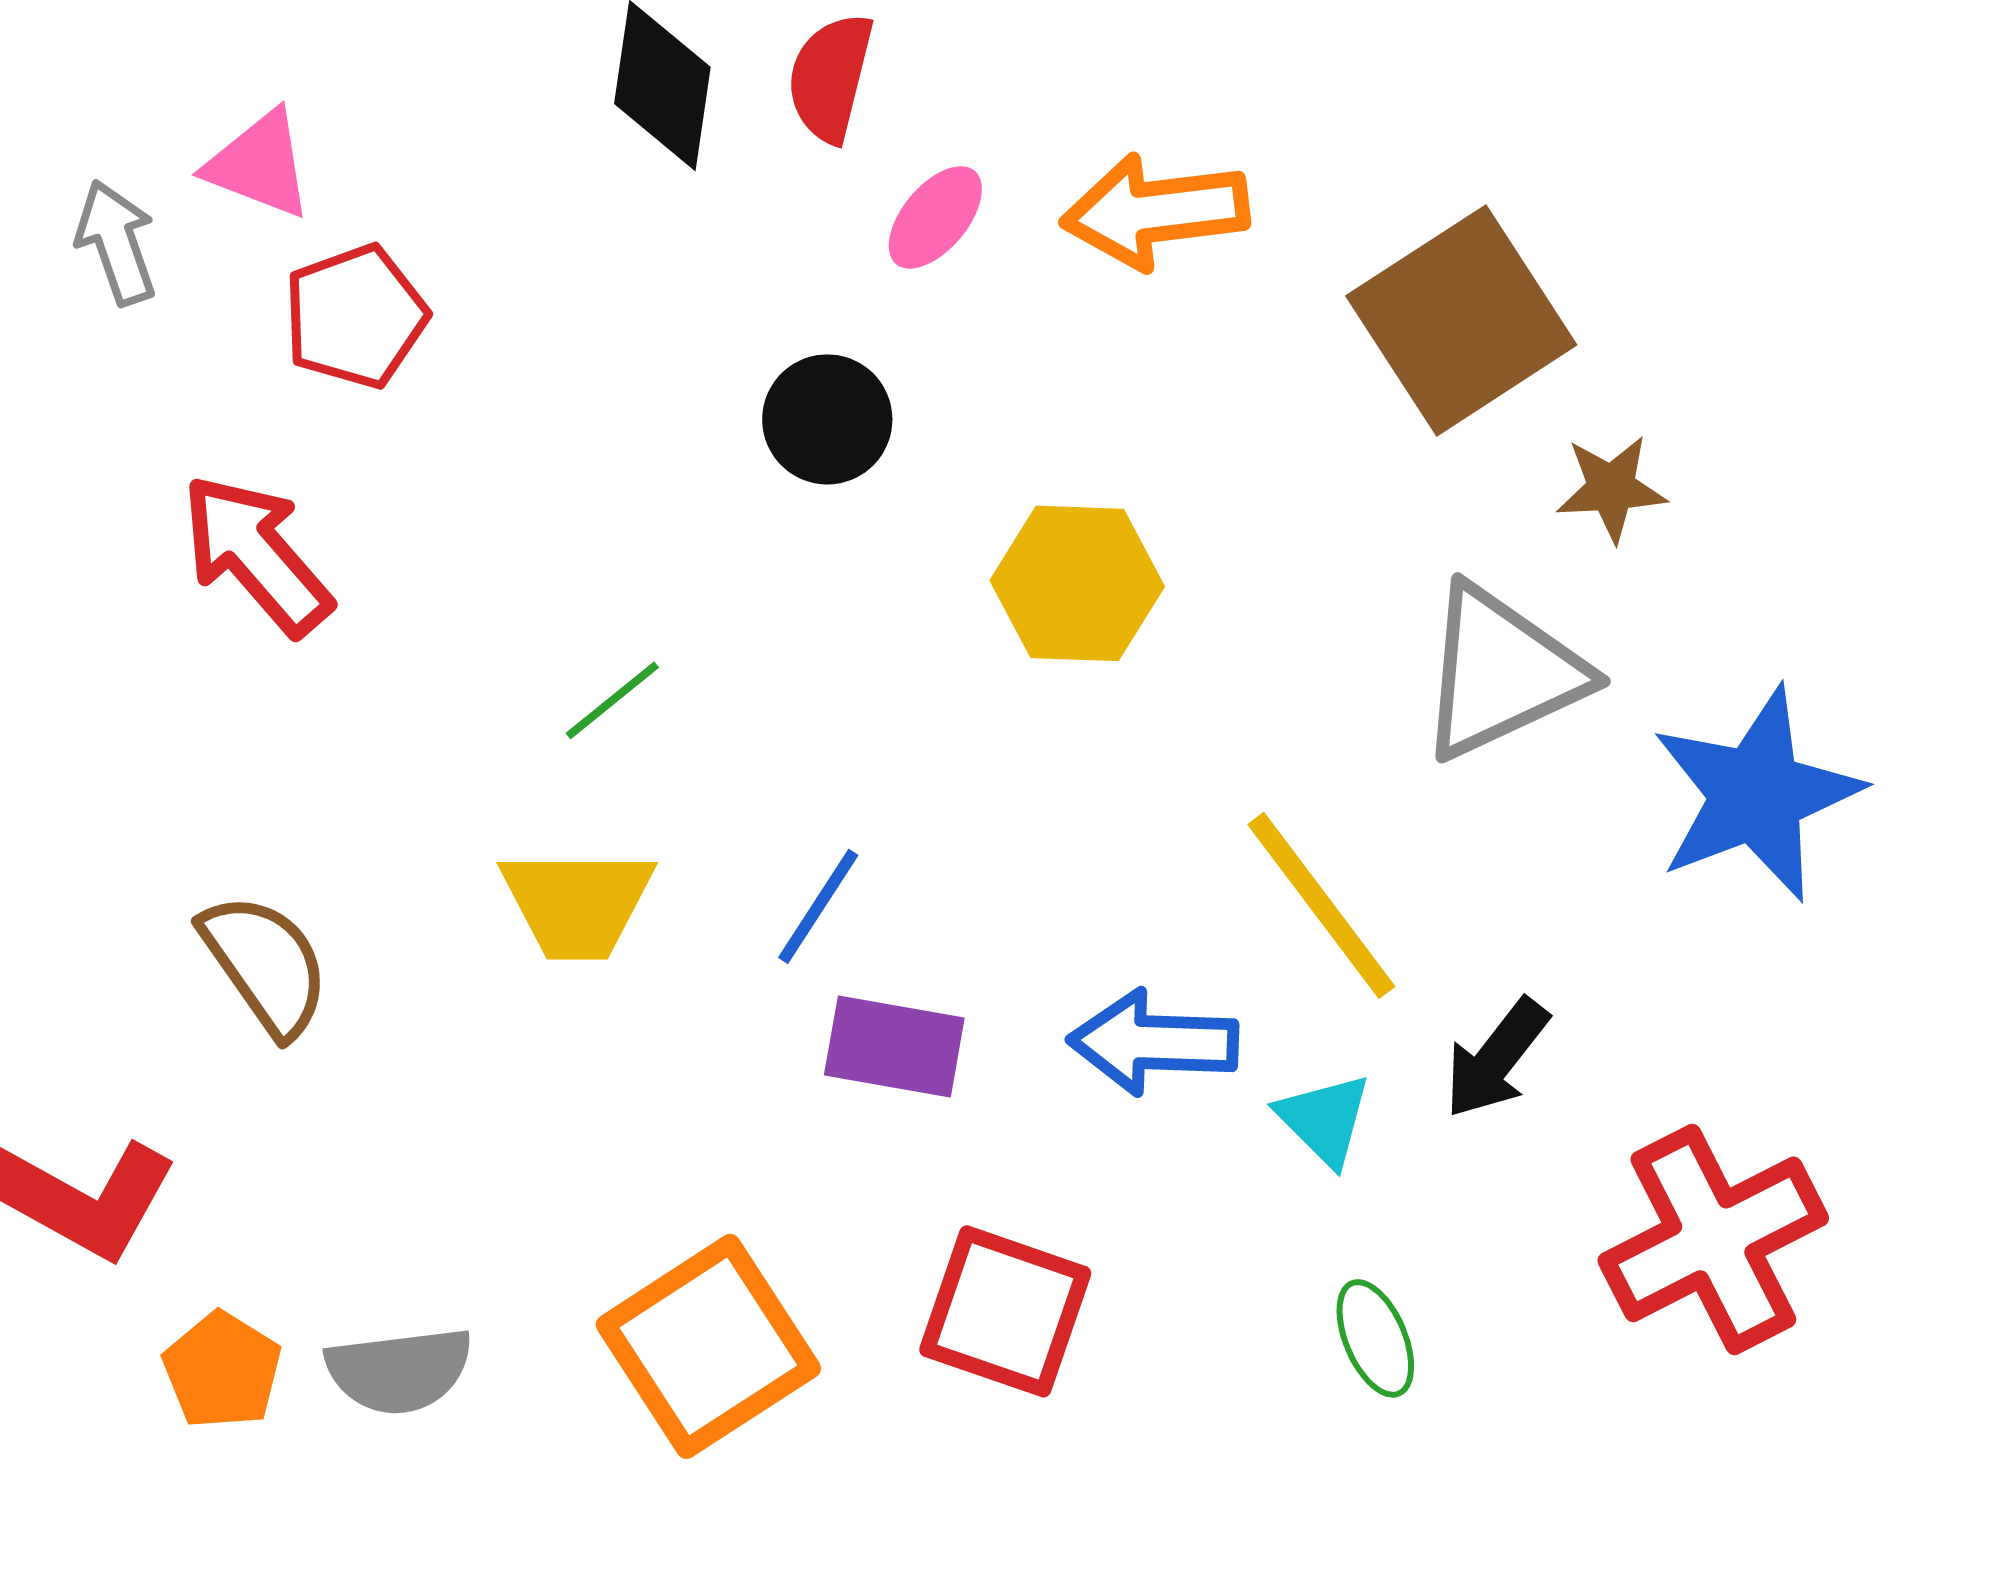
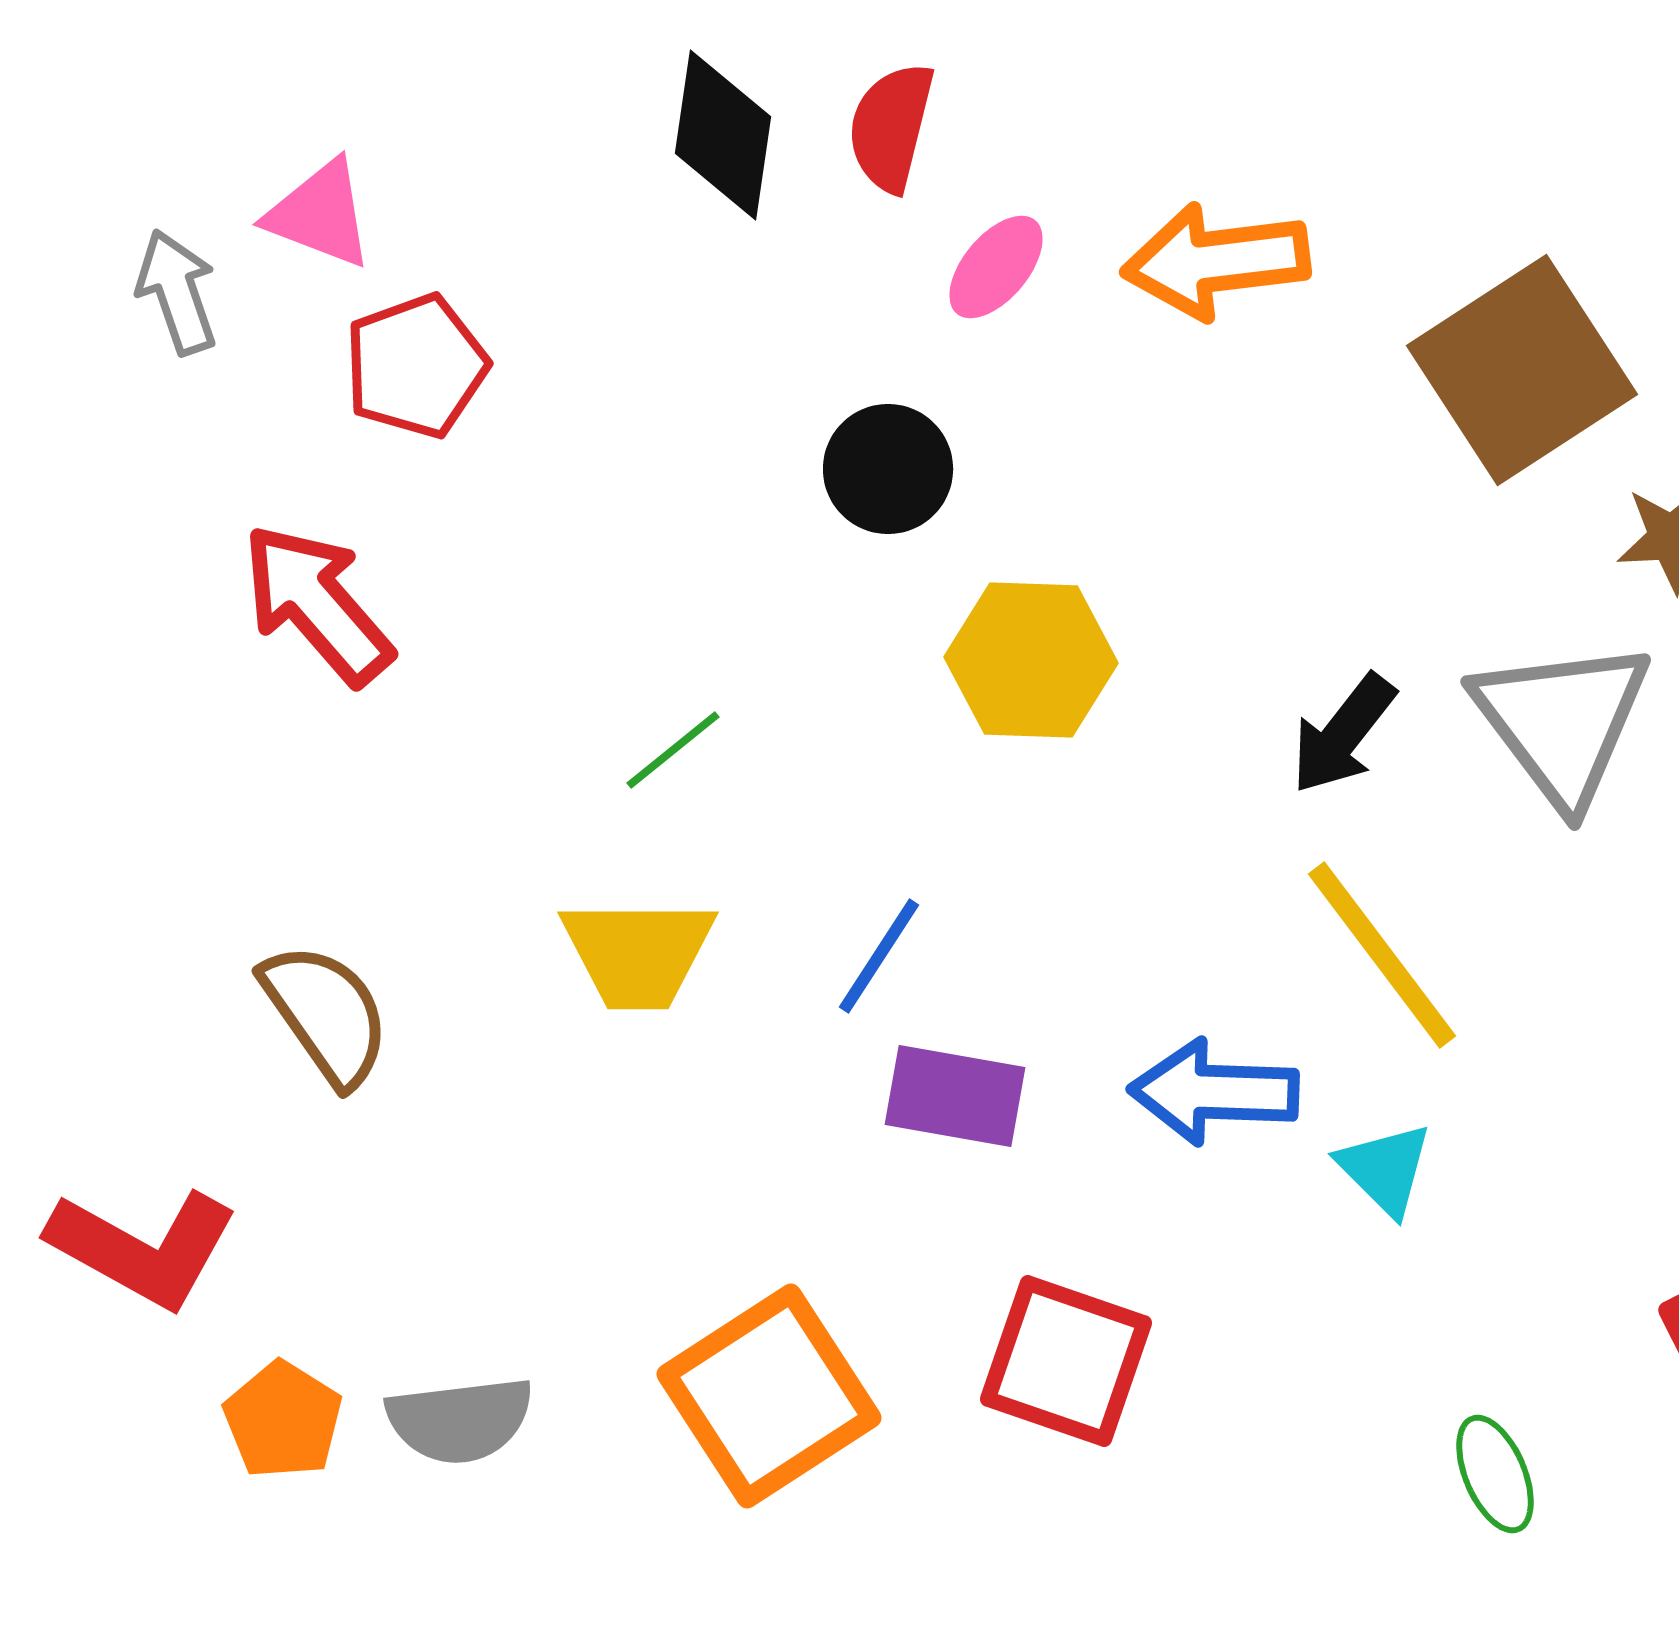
yellow hexagon: (1077, 583) -> (1031, 660), moved
gray triangle: (1501, 672) -> (1562, 722), turned -42
black arrow: (1496, 1058) -> (1343, 734), moved
green ellipse: (1375, 1338) -> (1495, 1474), moved

